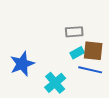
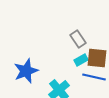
gray rectangle: (74, 32) -> (78, 39), turned 60

